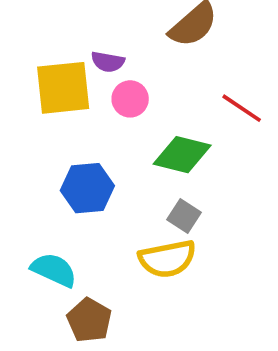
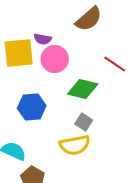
pink circle: (130, 99) -> (55, 59), size x1.4

